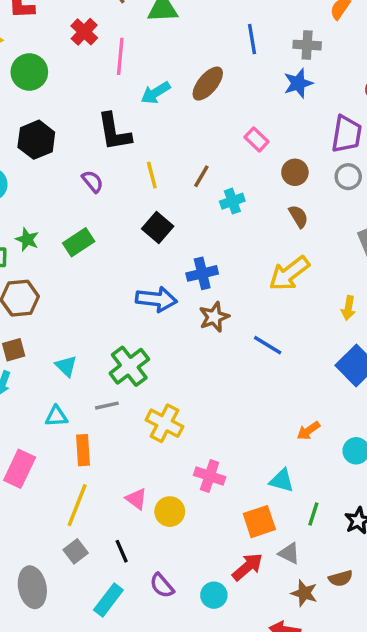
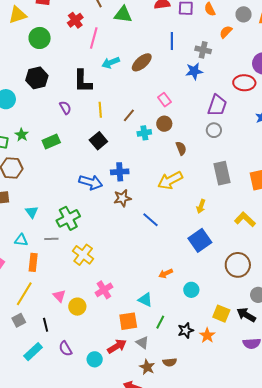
brown circle: (295, 172) -> (164, 124), moved
pink cross: (210, 476) -> (104, 290), turned 30

